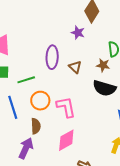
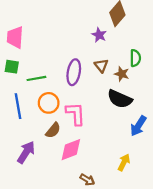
purple ellipse: (52, 57) -> (74, 72), moved
brown triangle: (75, 67) -> (101, 66), moved
brown semicircle: (36, 126) -> (53, 130), moved, turned 35

